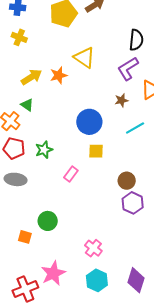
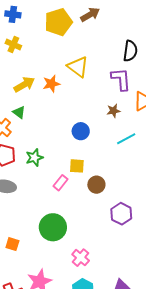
purple L-shape: (128, 69) -> (121, 79), turned 115
blue circle: (89, 122) -> (81, 131), size x0.7
yellow square: (96, 151) -> (77, 166), moved
brown circle: (127, 181) -> (96, 185), moved
green circle: (48, 221) -> (53, 227), moved, size x1.4

